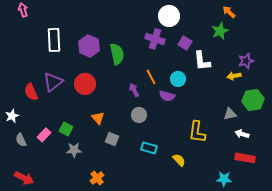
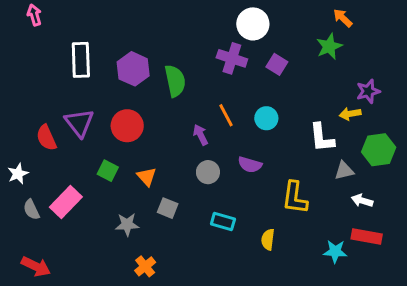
white L-shape: (202, 61) -> (322, 138), moved
purple triangle: (53, 82) -> (79, 123), turned -30
purple semicircle: (167, 96) -> (250, 165), moved
green square: (66, 129) -> (108, 171), moved
pink rectangle: (44, 135) -> (66, 202), size x1.5
gray star: (74, 150) -> (127, 225), moved
yellow semicircle: (179, 160) -> (268, 239), turned -128
cyan star: (224, 179) -> (335, 251), moved

